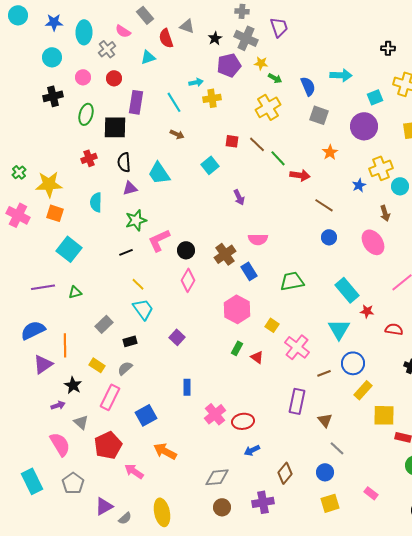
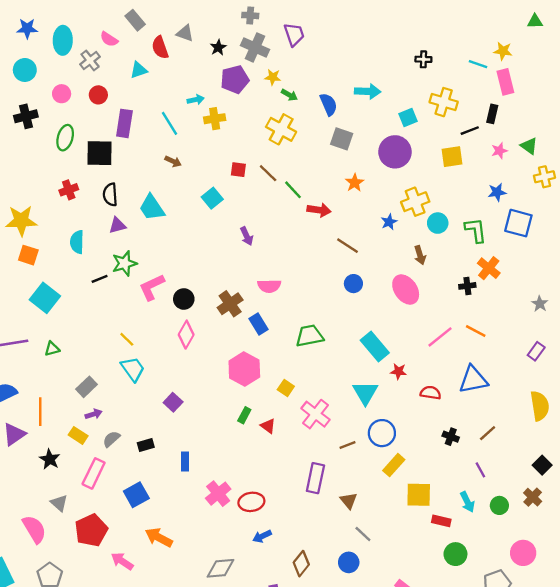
yellow cross: (268, 107) -> (281, 129), turned -30
black line: (126, 252) -> (100, 279), moved
black rectangle: (130, 341) -> (146, 445), moved
purple arrow: (58, 405) -> (94, 414), moved

